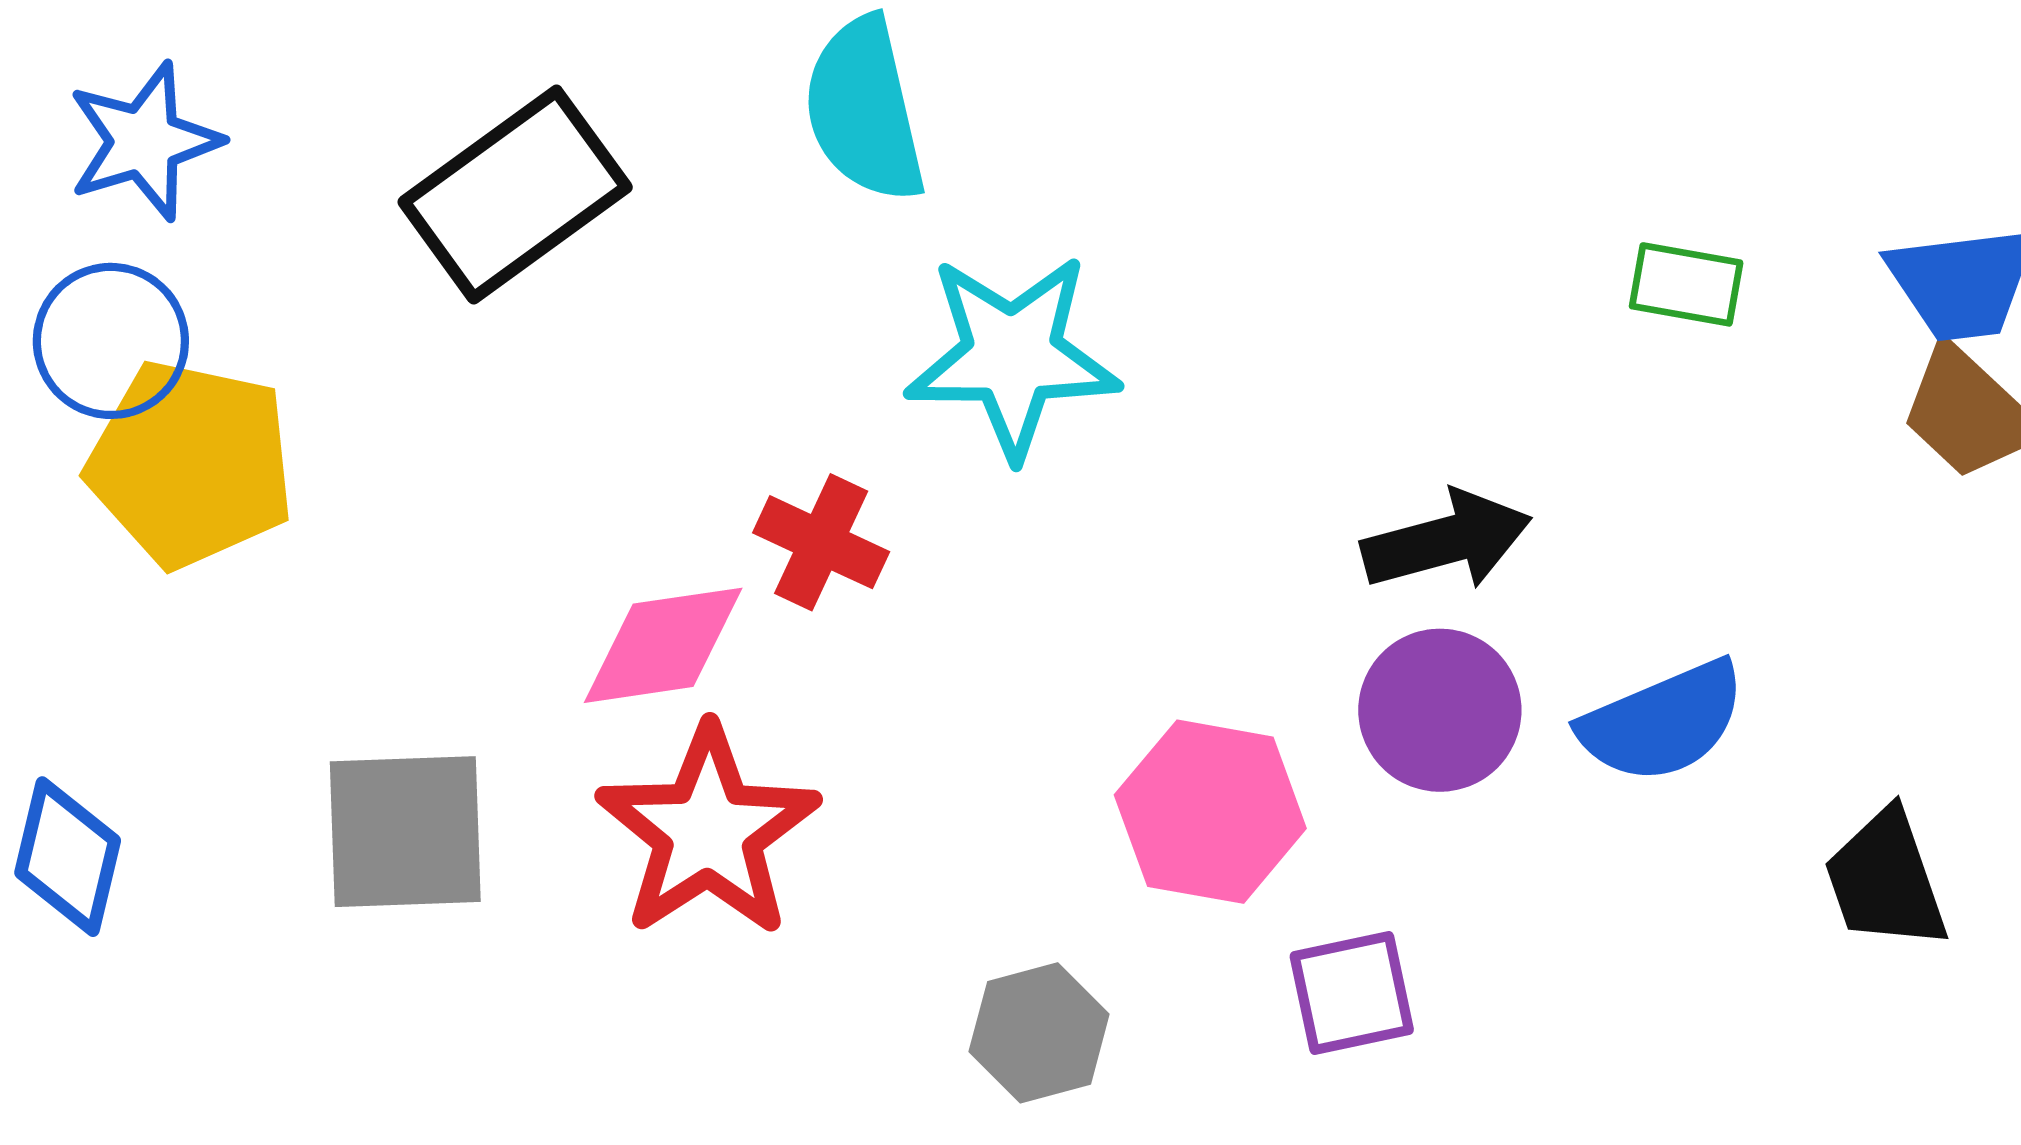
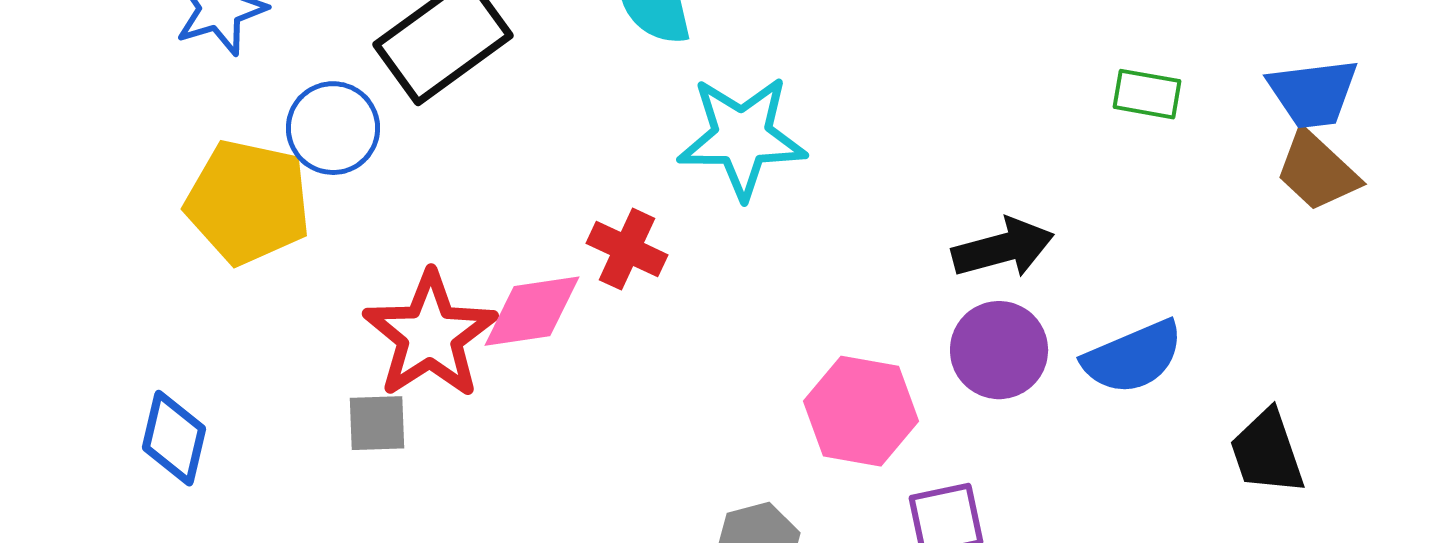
blue circle: (111, 341) -> (333, 128), moved
gray square: (405, 832) -> (377, 423), size x0.6
red star: (708, 832) -> (430, 335), moved

